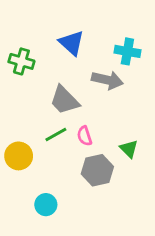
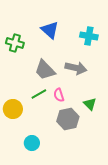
gray arrow: (107, 80) -> (76, 68), moved

